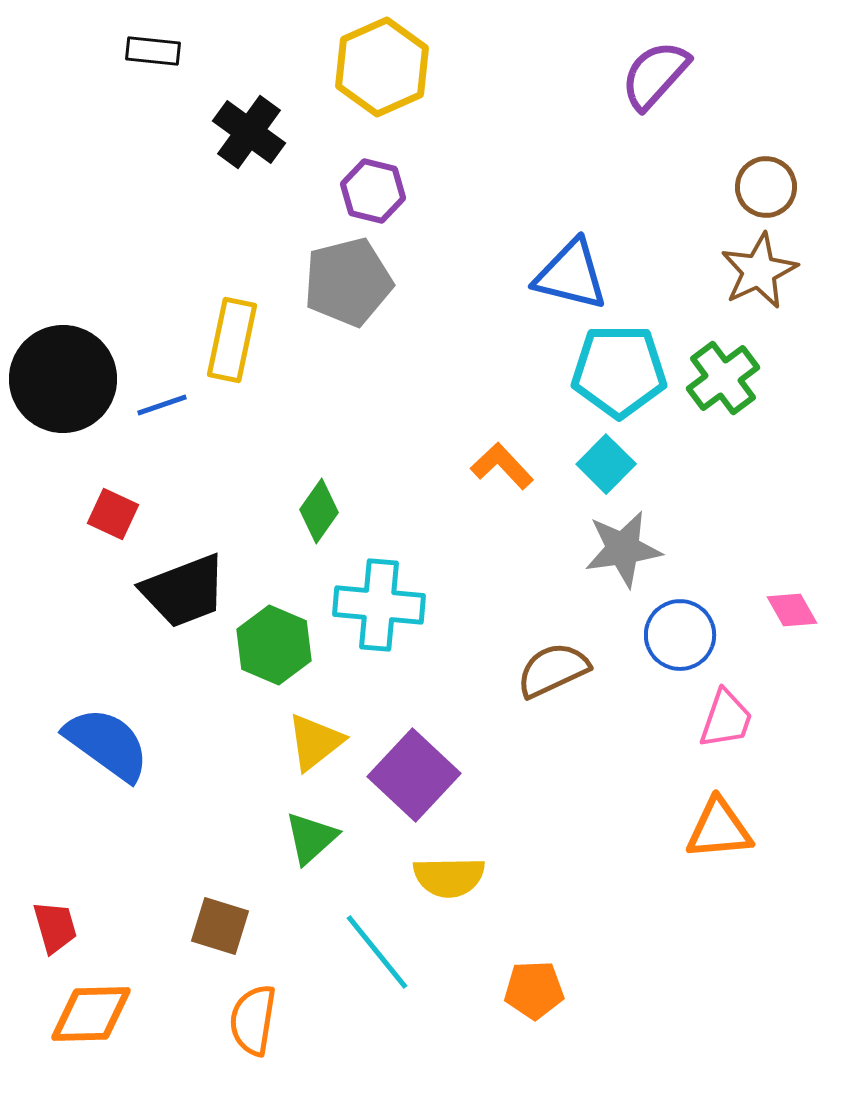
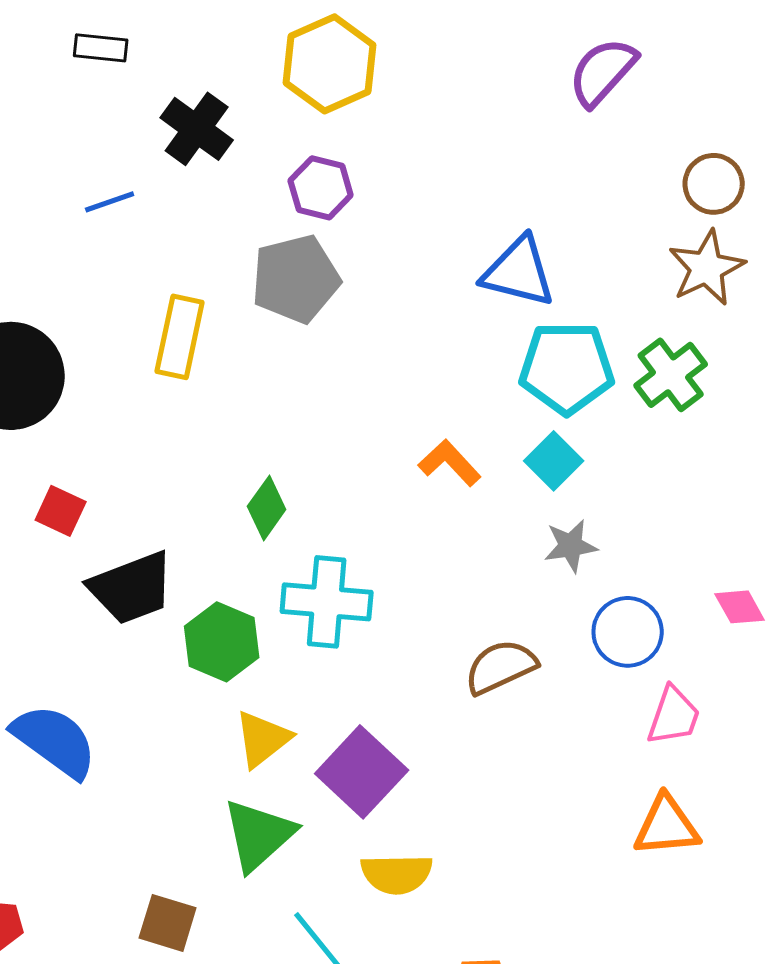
blue line: (162, 405) -> (110, 202), moved
gray star: (623, 549) -> (571, 546), size x0.7
green triangle: (311, 838) -> (259, 835), size x1.4

